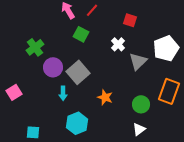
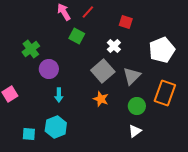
gray triangle: (138, 61) -> (132, 76), moved
gray square: (78, 72) -> (103, 71), moved
cyan hexagon: (77, 123) -> (56, 127), moved

